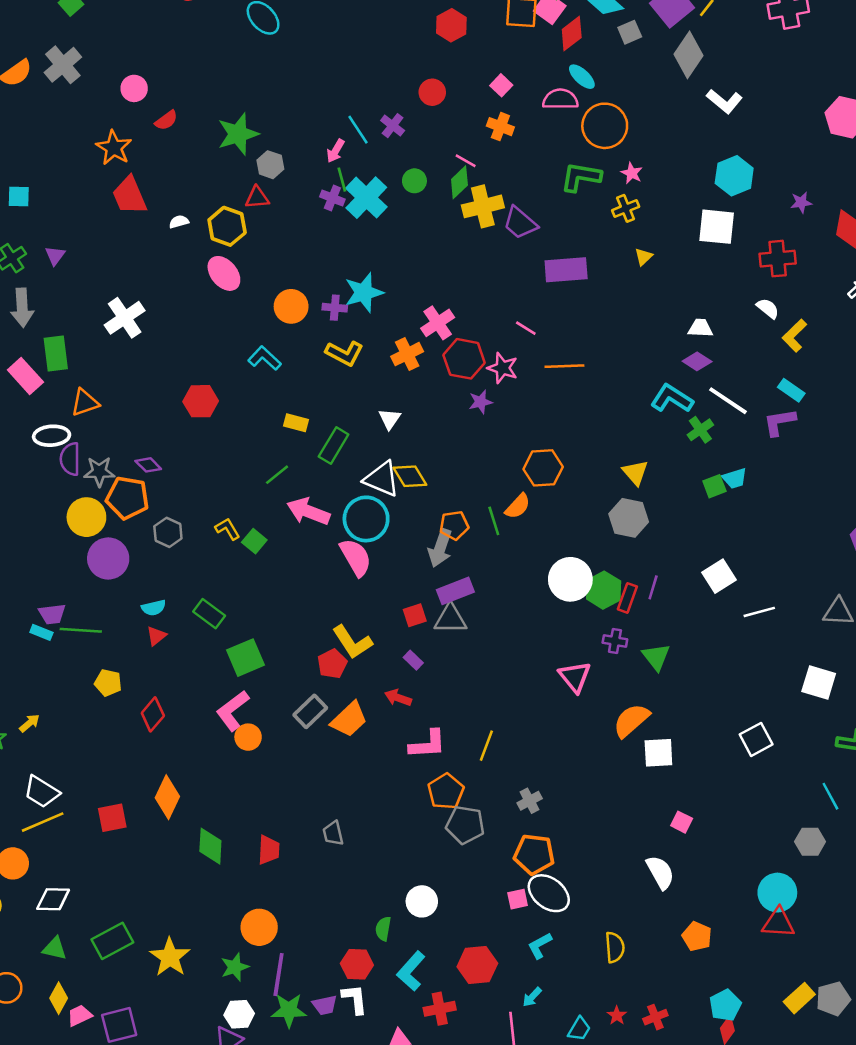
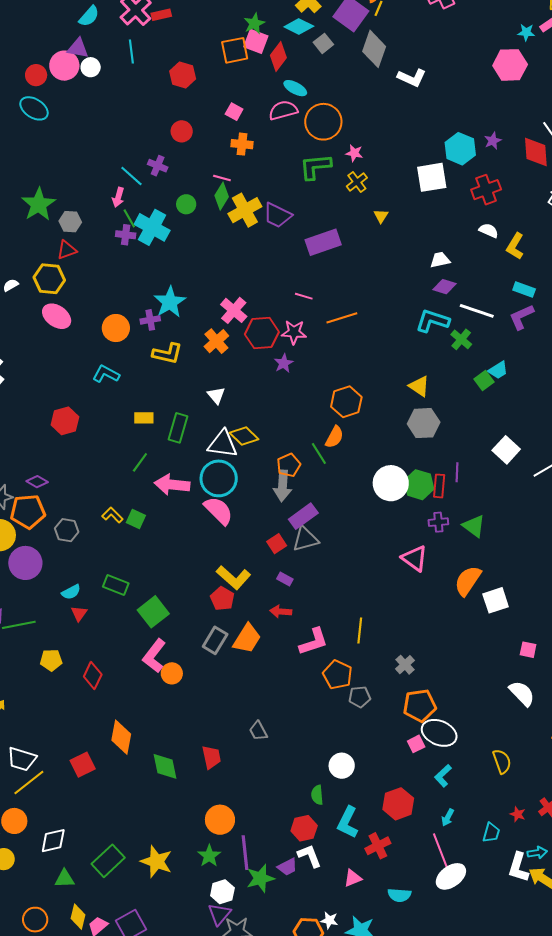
cyan hexagon: (734, 176) -> (460, 149), moved
gray pentagon: (465, 825) -> (360, 697), size x0.7

